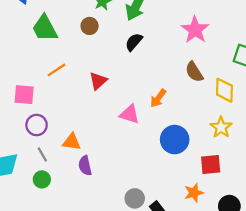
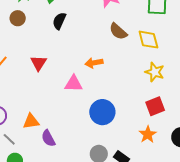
orange arrow: (158, 98) -> (94, 63), turned 60
blue circle: (175, 140) -> (102, 112), moved

